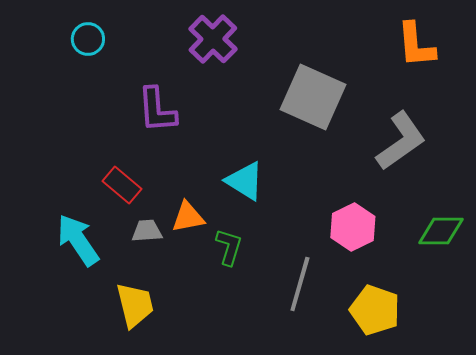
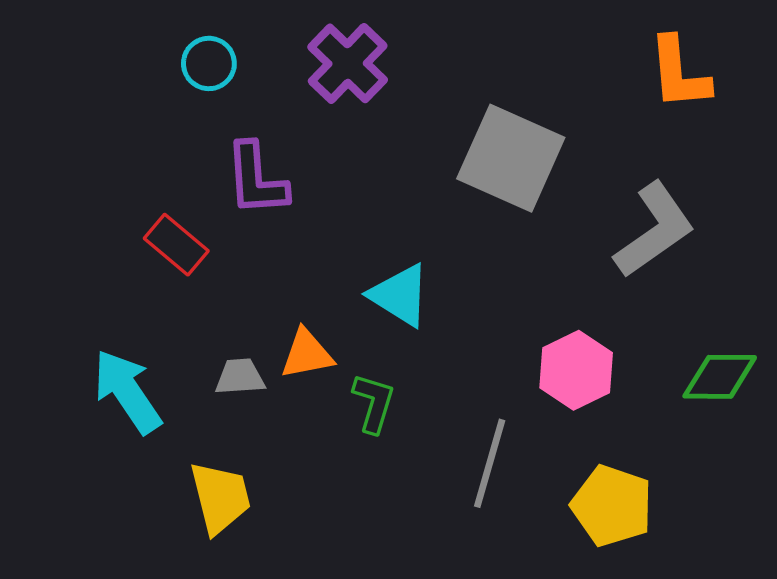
cyan circle: (88, 39) -> (209, 63), moved
red rectangle: (122, 185) -> (176, 245), moved

